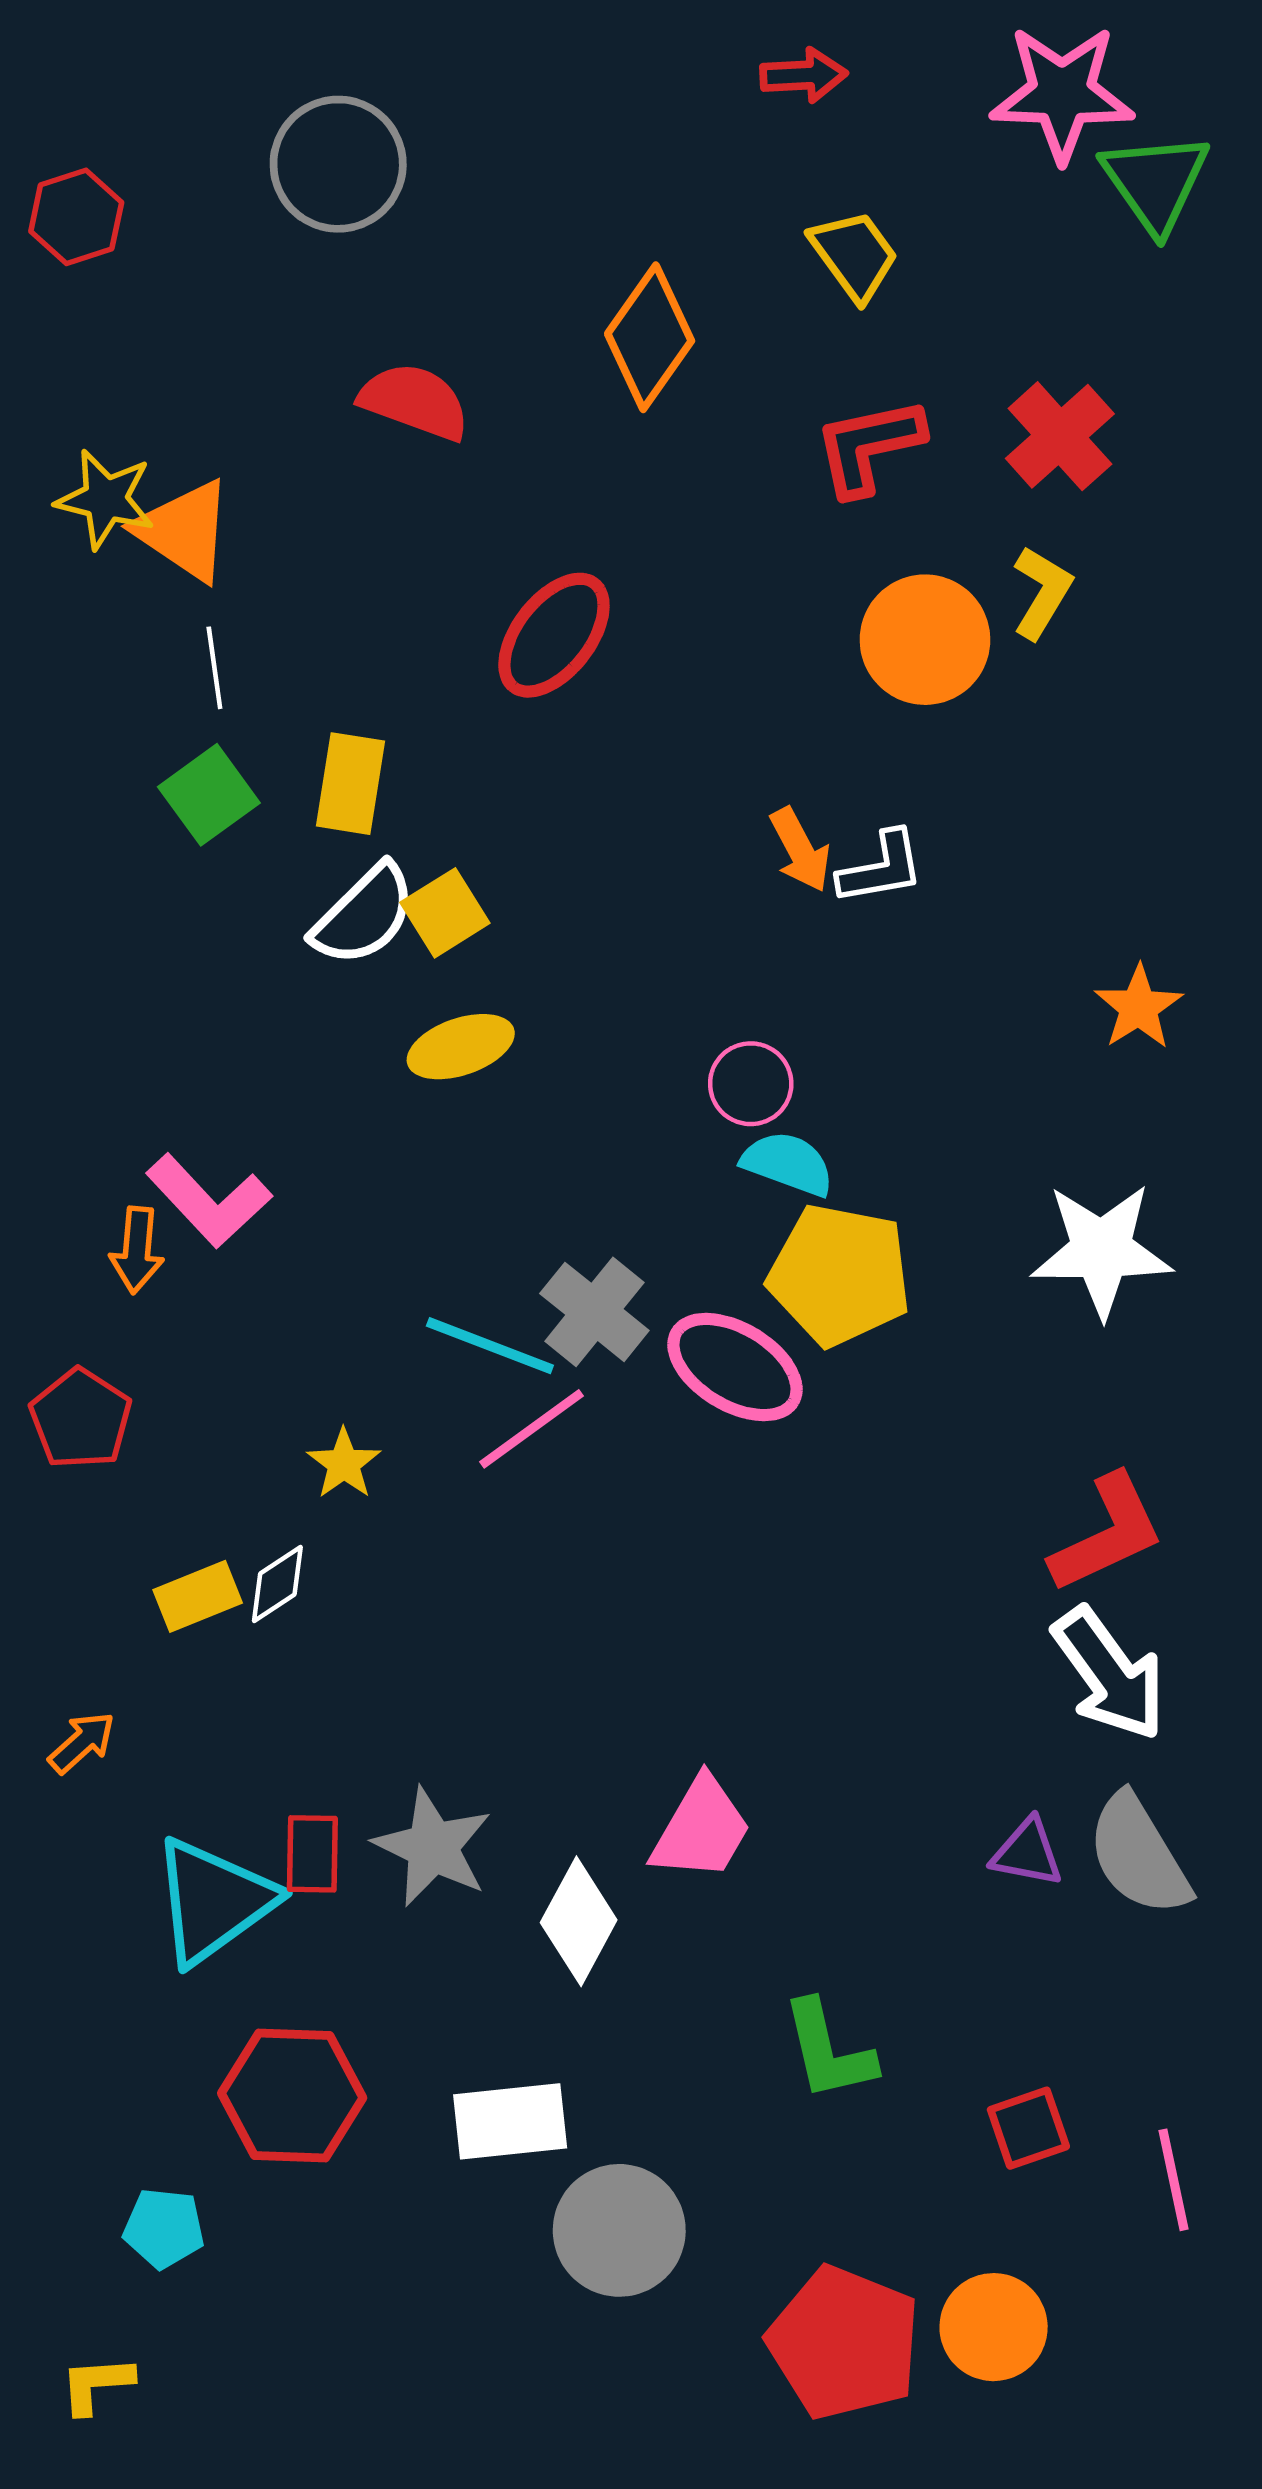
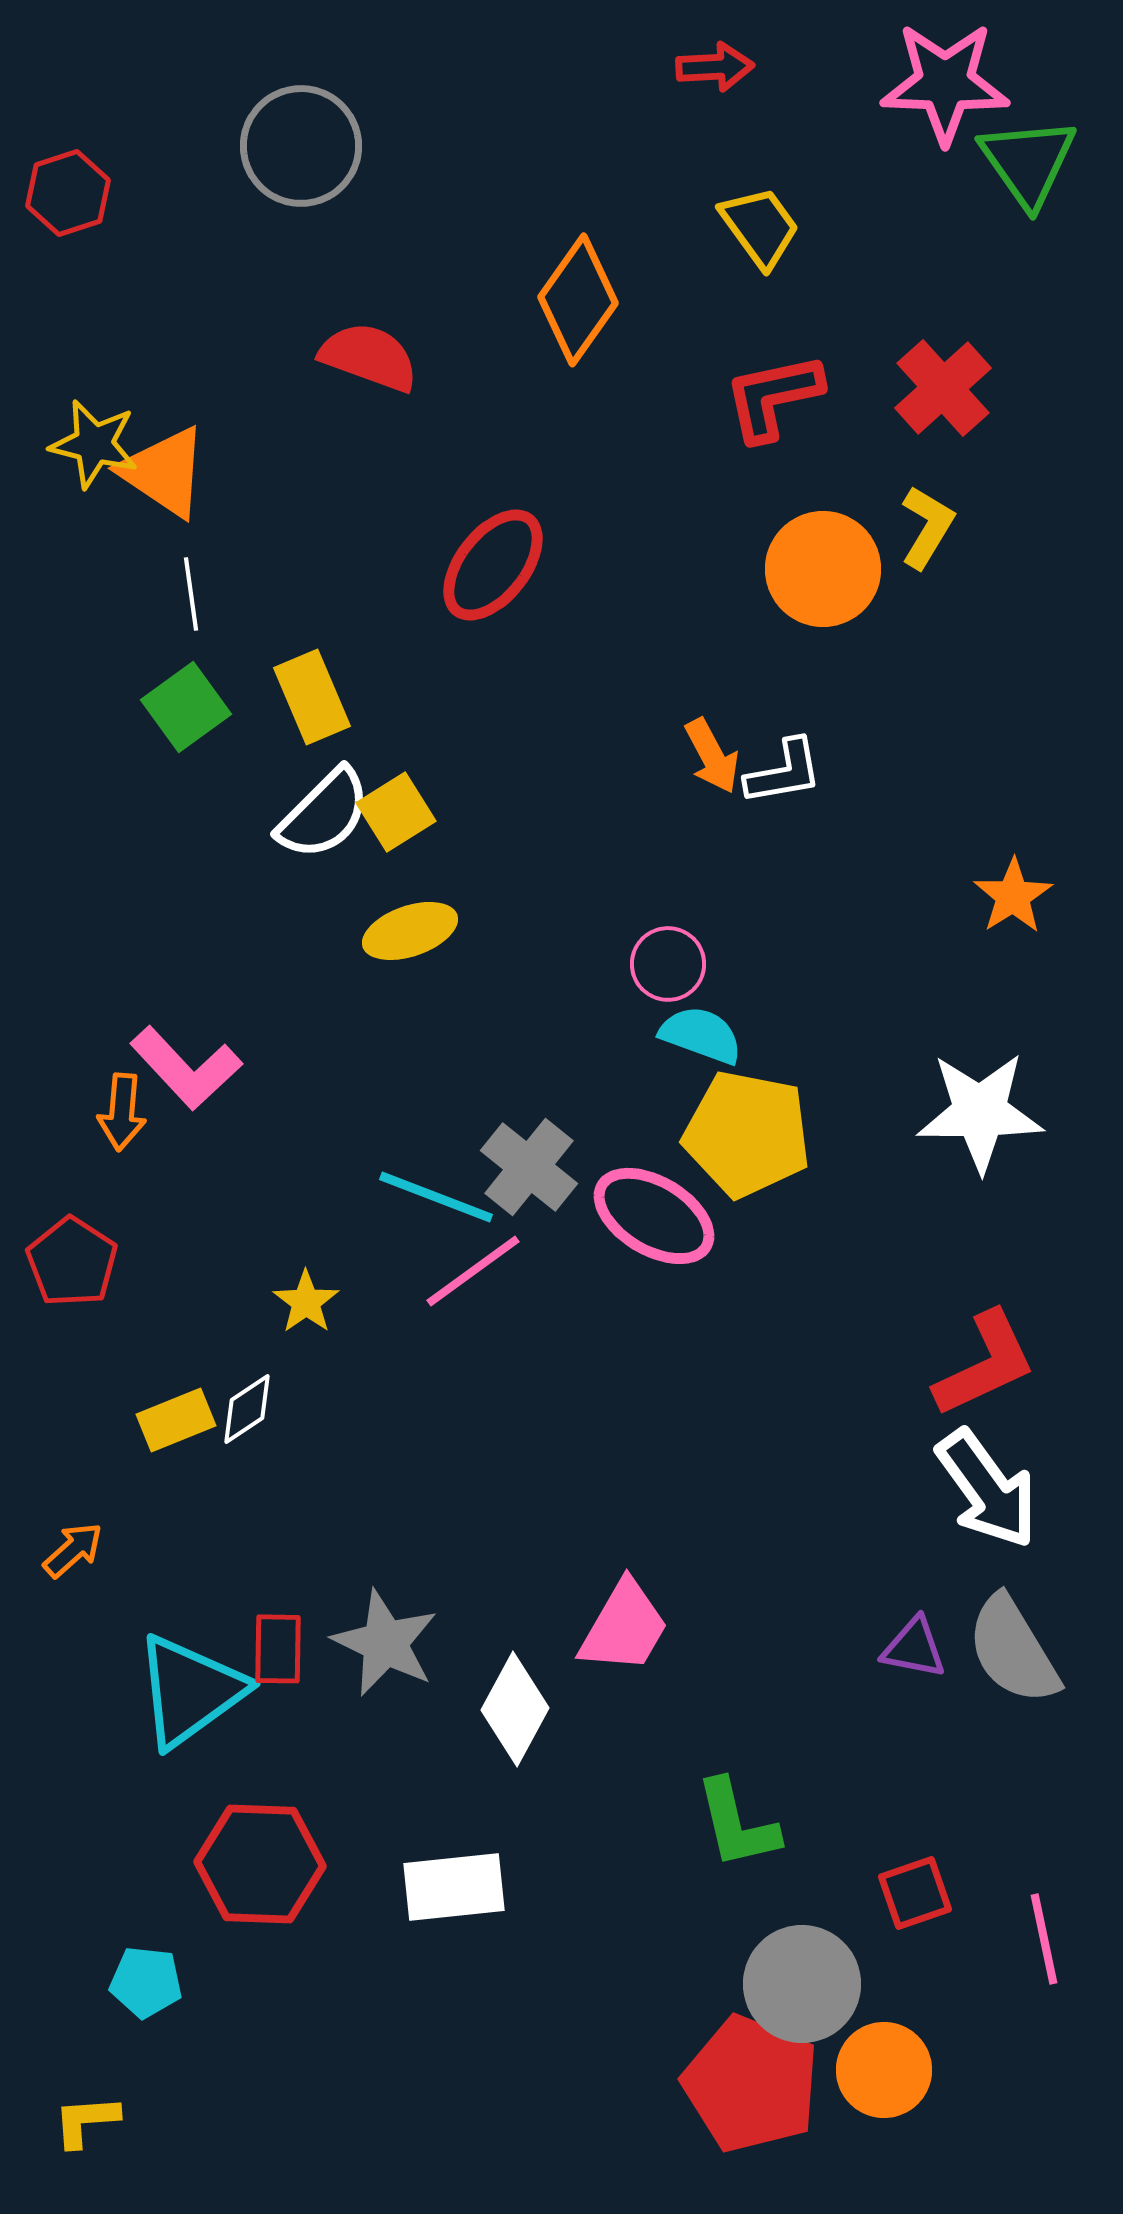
yellow rectangle: (351, 784) -> (312, 697), turned -32
gray circle: (619, 2230) -> (802, 1984), moved

